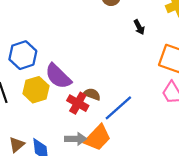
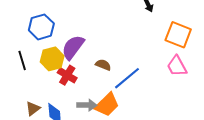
purple semicircle: (58, 76) -> (73, 47), turned 80
red cross: (78, 103) -> (67, 75), moved

